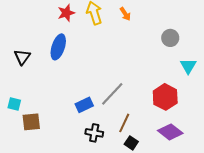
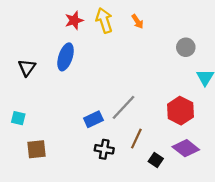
brown square: (31, 122) -> (37, 149), moved
black square: (131, 143) -> (156, 160), moved

